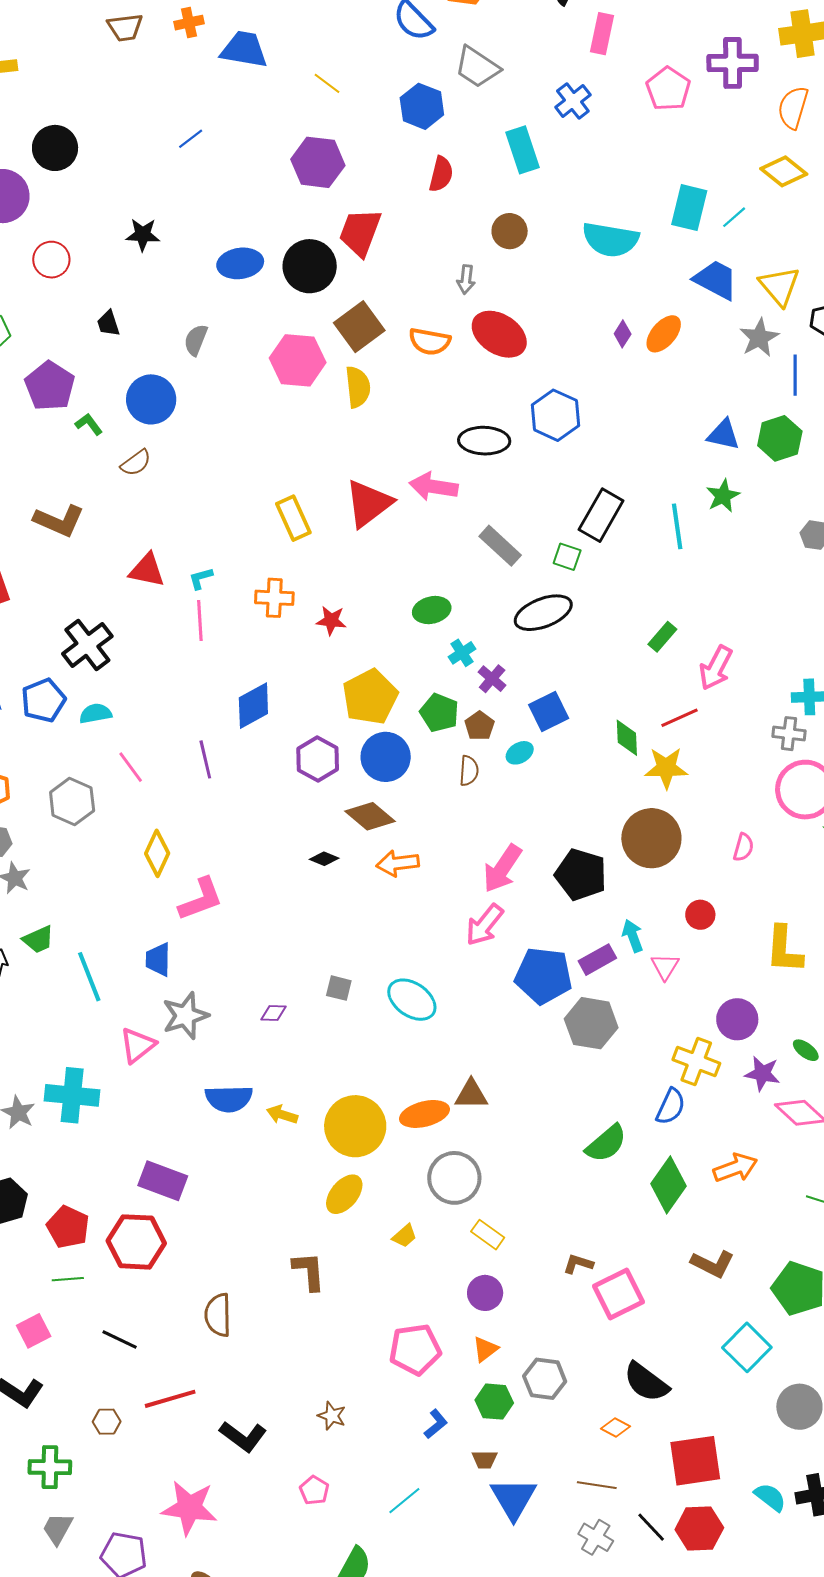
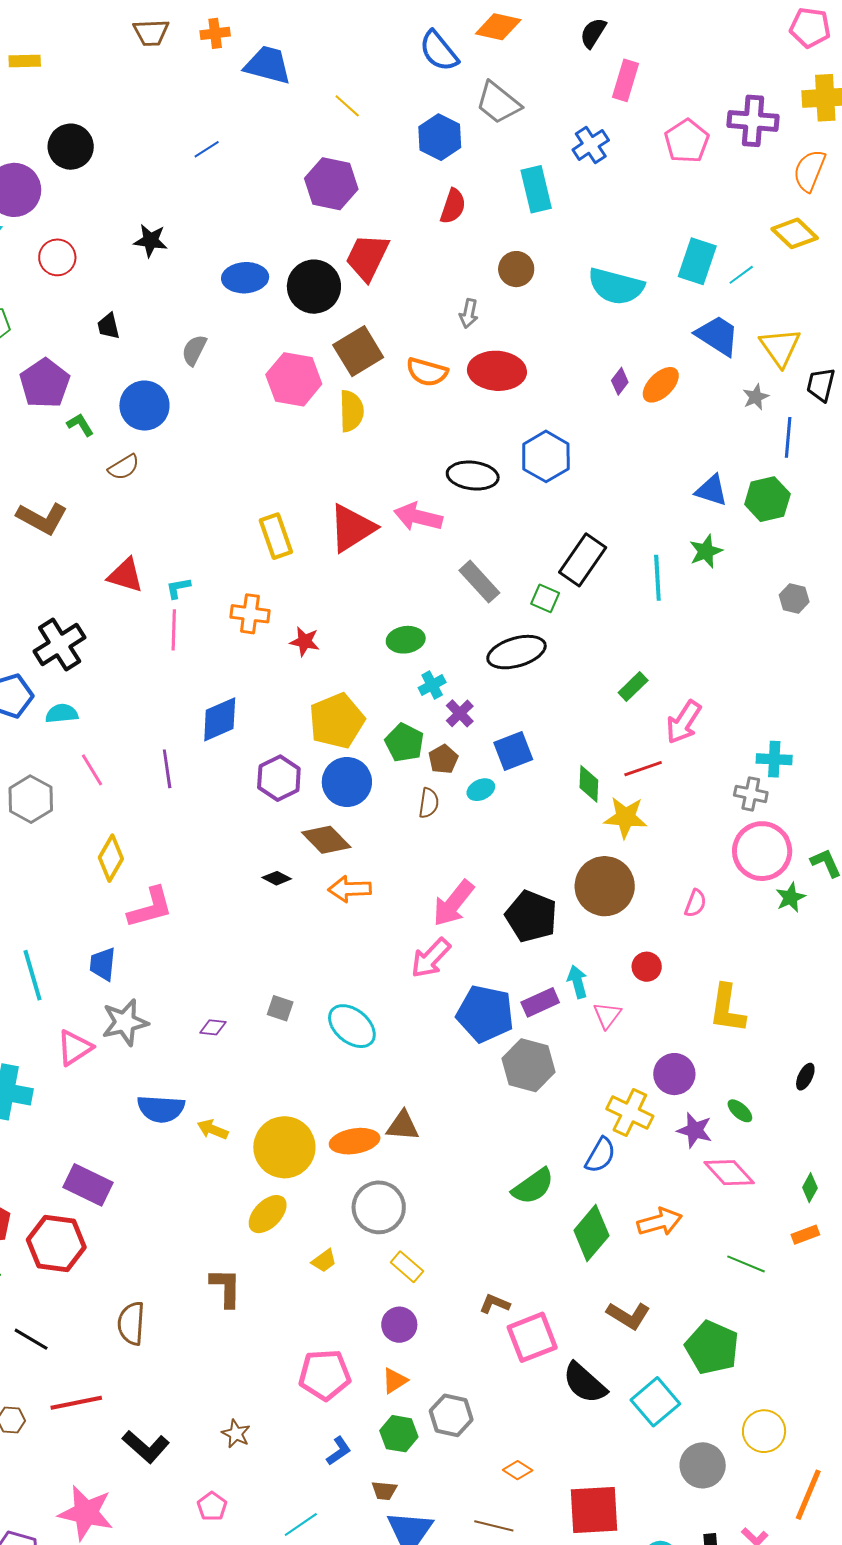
red ellipse: (499, 334) -> (497, 371), turned -34
gray star: (759, 338) -> (756, 397), size x0.7
black semicircle: (646, 1382) -> (585, 1383), moved

